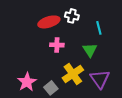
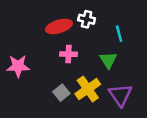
pink star: (27, 82) -> (18, 66), moved, turned 30
gray square: (51, 88) -> (61, 93), moved

